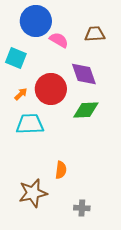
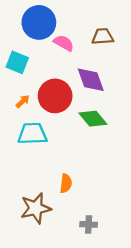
green diamond: (86, 110) -> (93, 119), turned 52

